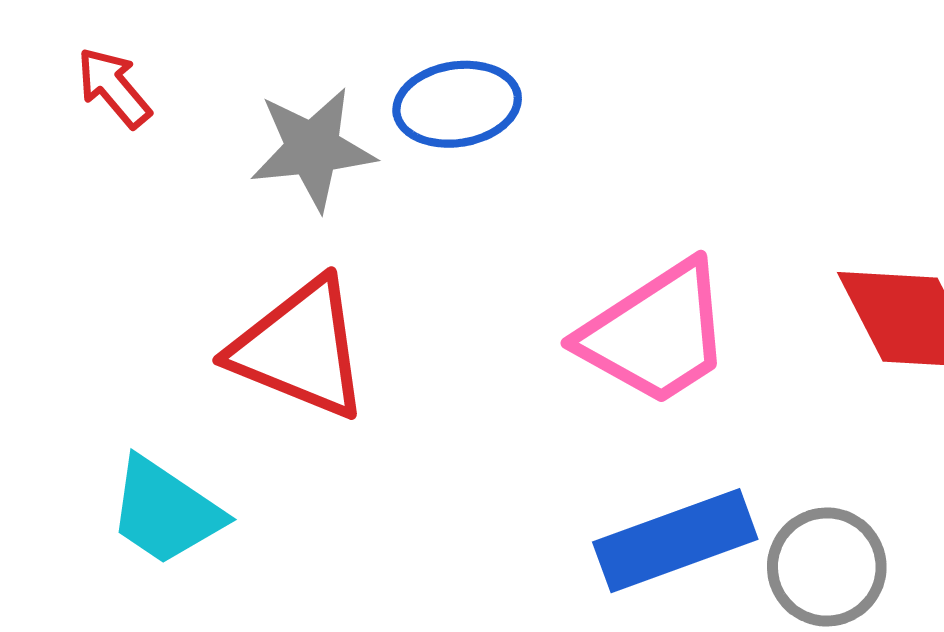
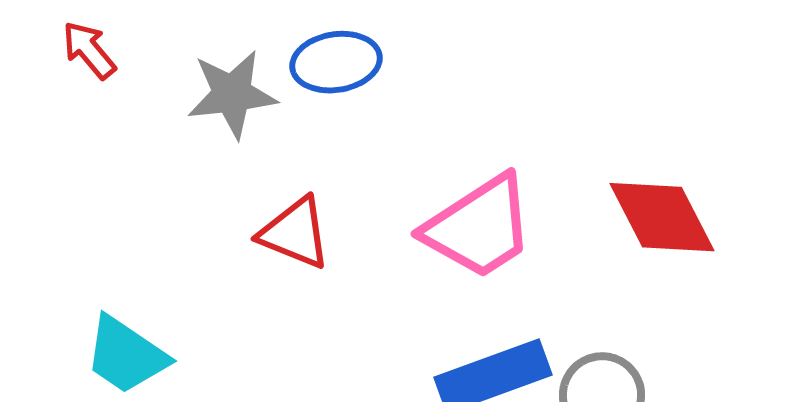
red triangle: (300, 349) -> (295, 233), moved, size x0.7

